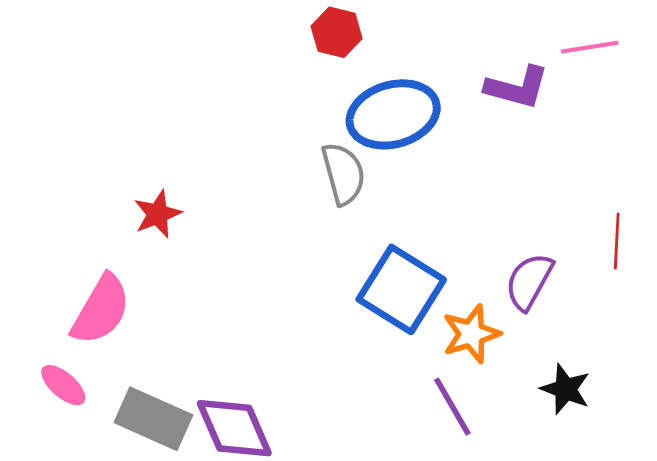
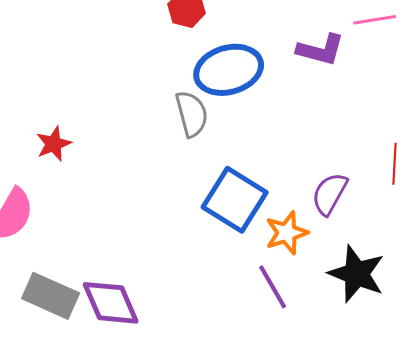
black star: (565, 389) -> (357, 274), size x1.5

